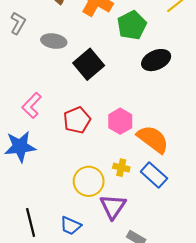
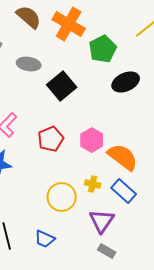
purple triangle: (113, 207) -> (102, 221), moved

